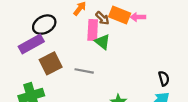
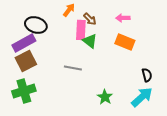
orange rectangle: (120, 15) -> (125, 42), moved
black ellipse: (44, 25) -> (36, 25), turned 45
brown square: (51, 63) -> (26, 61), moved

